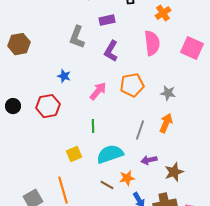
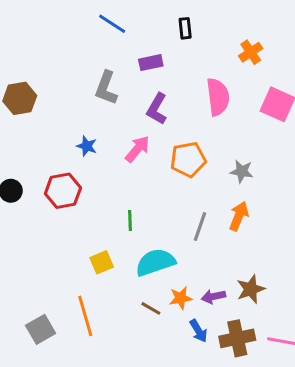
orange cross: (163, 13) -> (251, 52), moved
pink arrow: (98, 91) -> (137, 149), moved
purple arrow: (149, 160) -> (213, 297), moved

